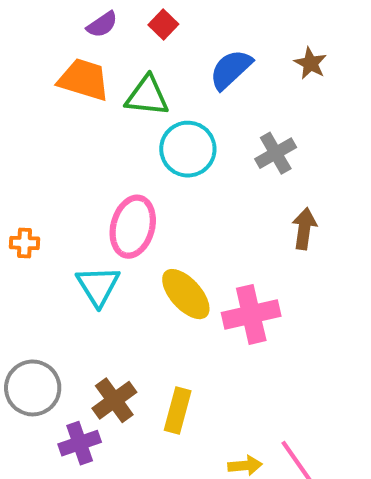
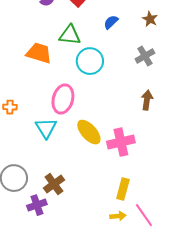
blue semicircle: (231, 69) -> (111, 22), size x0.7
orange trapezoid: (84, 80) -> (39, 53), moved
gray cross: (276, 153) -> (145, 56), moved
yellow rectangle: (178, 410) -> (123, 189), moved

